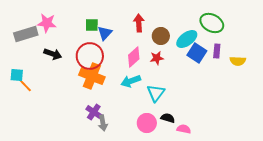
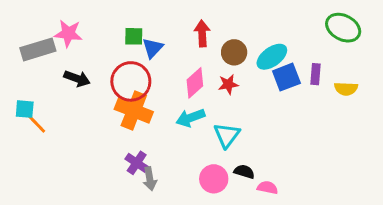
green ellipse: (212, 23) -> (343, 28), moved
blue square: (197, 53) -> (286, 77), turned 36

